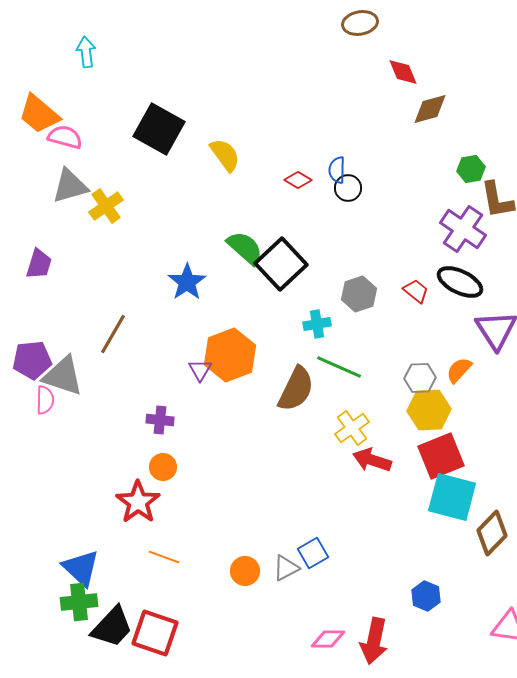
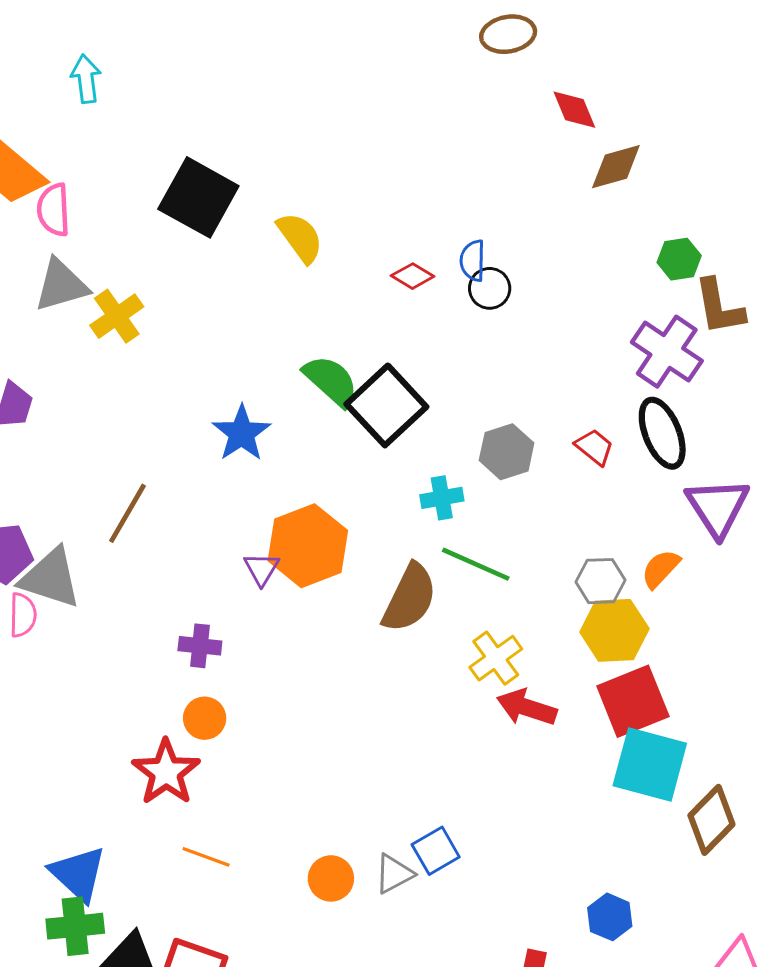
pink semicircle: (65, 137) -> (54, 210), turned -108
black ellipse: (460, 282) -> (662, 433), turned 42

